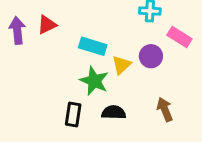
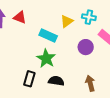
red triangle: (47, 25) -> (20, 17), turned 40
yellow triangle: (121, 65) -> (67, 21), moved

